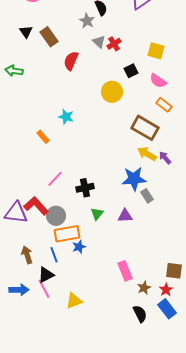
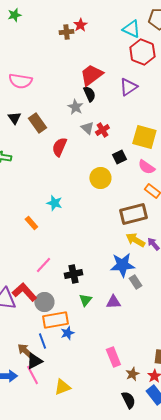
yellow square: (156, 51) -> (144, 137), size x1.4
brown rectangle: (145, 128) -> (133, 214), turned -44
brown arrow: (27, 255) -> (25, 351), moved, turned -30

